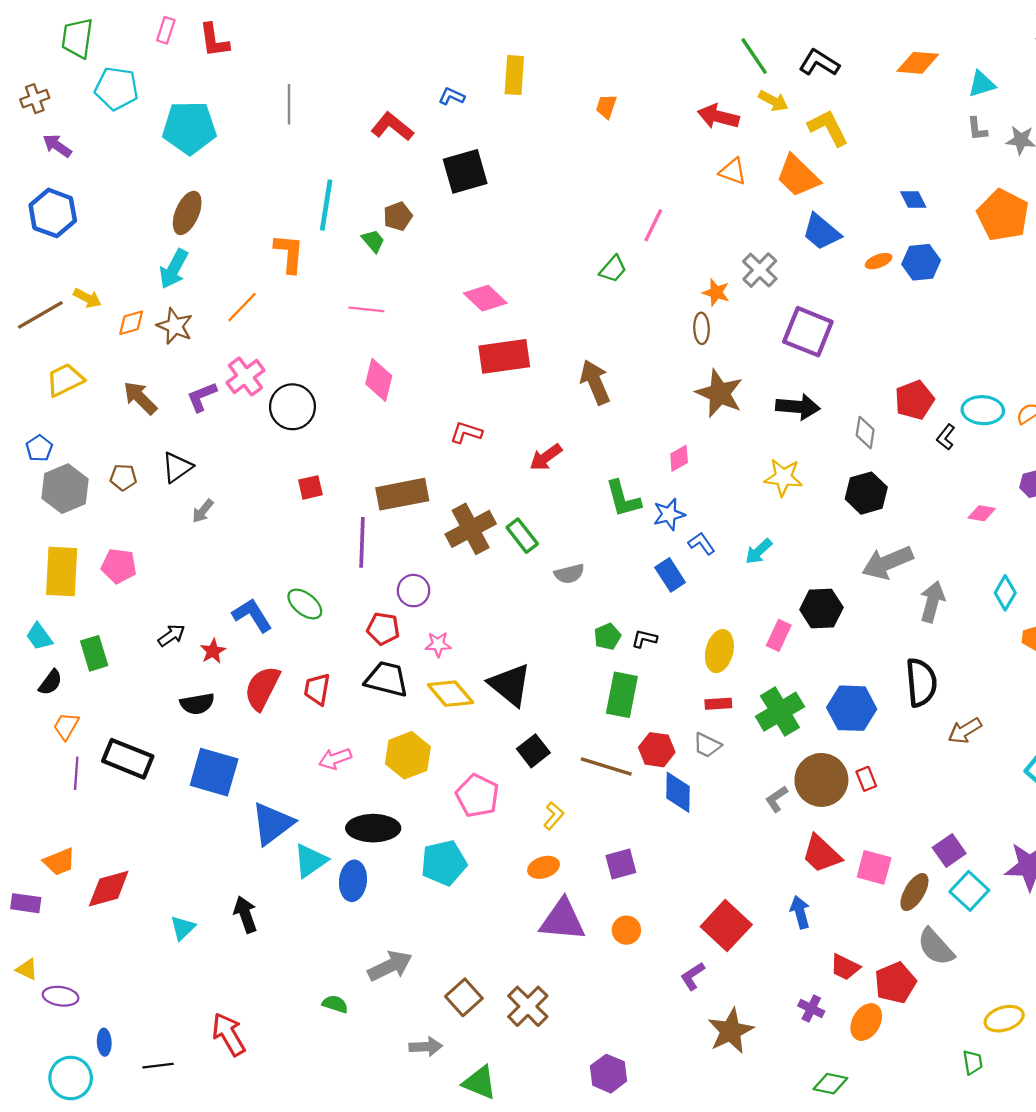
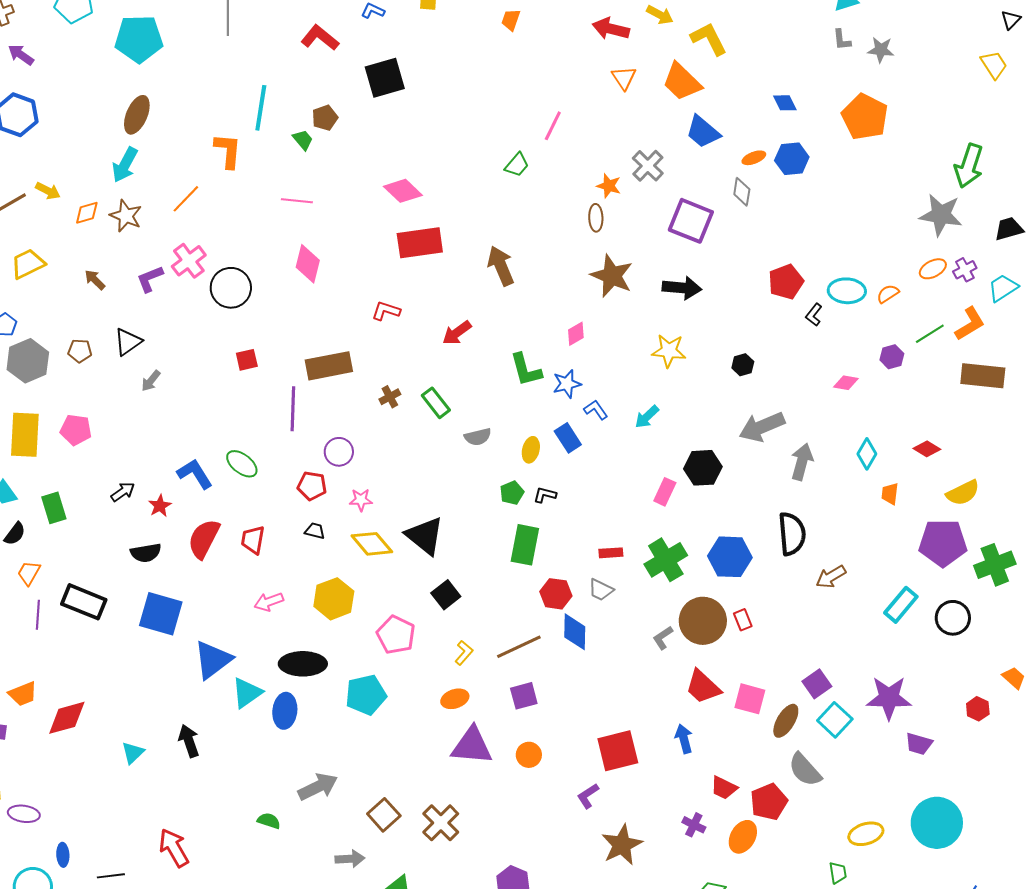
orange triangle: (733, 171) -> (624, 78), turned 36
brown arrow: (140, 398) -> (95, 280), size x0.7
gray diamond: (865, 433) -> (742, 192), moved
black hexagon: (866, 493) -> (743, 365), size x0.6
brown cross: (471, 529) -> (390, 397), size x0.5
yellow ellipse: (719, 651) -> (531, 450), moved, size x0.7
black trapezoid: (387, 679) -> (315, 531), size x0.5
brown line: (606, 766) -> (519, 647), moved, turned -42
red square: (726, 926) -> (618, 751), turned 33

